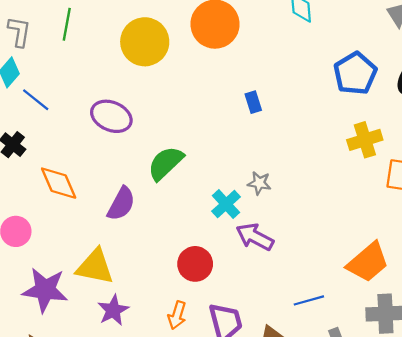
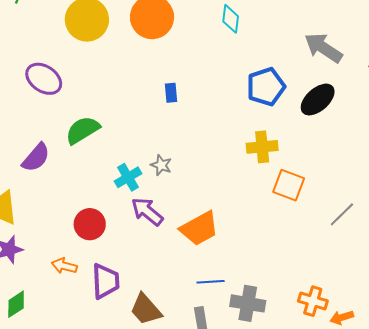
orange trapezoid: (368, 262) -> (199, 228), moved
blue line: (309, 300) -> (211, 282), moved
orange arrow: (177, 315) -> (64, 266), turned 75

